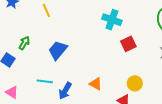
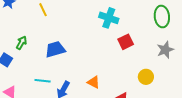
blue trapezoid: (58, 50) -> (55, 49), turned 35
yellow circle: (135, 83) -> (146, 77), moved

